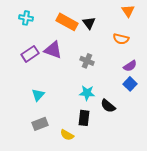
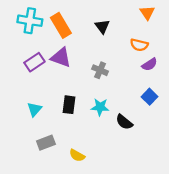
cyan cross: (26, 18) -> (30, 21), size x1.5
orange rectangle: (67, 22) -> (61, 25), moved, turned 30
purple semicircle: (130, 66) -> (150, 64), moved
cyan triangle: (38, 95) -> (34, 109), moved
black rectangle: (84, 118) -> (69, 105), moved

